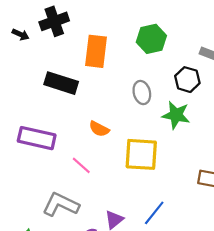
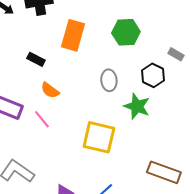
black rectangle: (61, 83) -> (36, 59), size x0.6
orange semicircle: (99, 129) -> (50, 90), moved
pink line: (81, 165) -> (42, 119), moved

